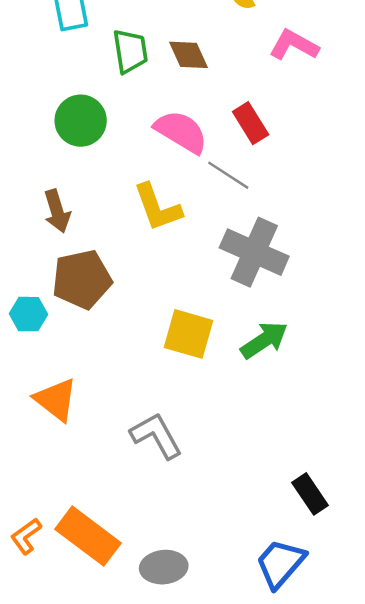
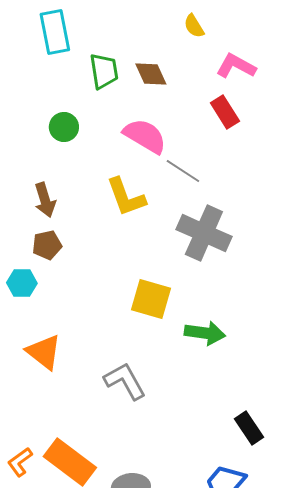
green circle: (81, 121) -> (64, 127), size x0.7
red rectangle: (251, 123) -> (225, 112), moved
brown pentagon: (82, 279) -> (47, 245), moved, size x0.6
green arrow: (264, 340) -> (205, 333), moved, turned 42

